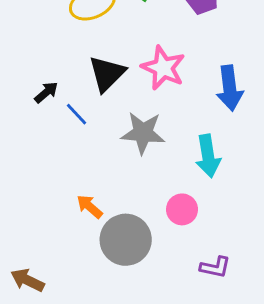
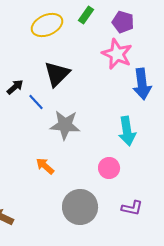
pink star: (163, 68) -> (117, 54), moved
gray star: (143, 133) -> (65, 125), moved
gray circle: (126, 240) -> (80, 207), moved

